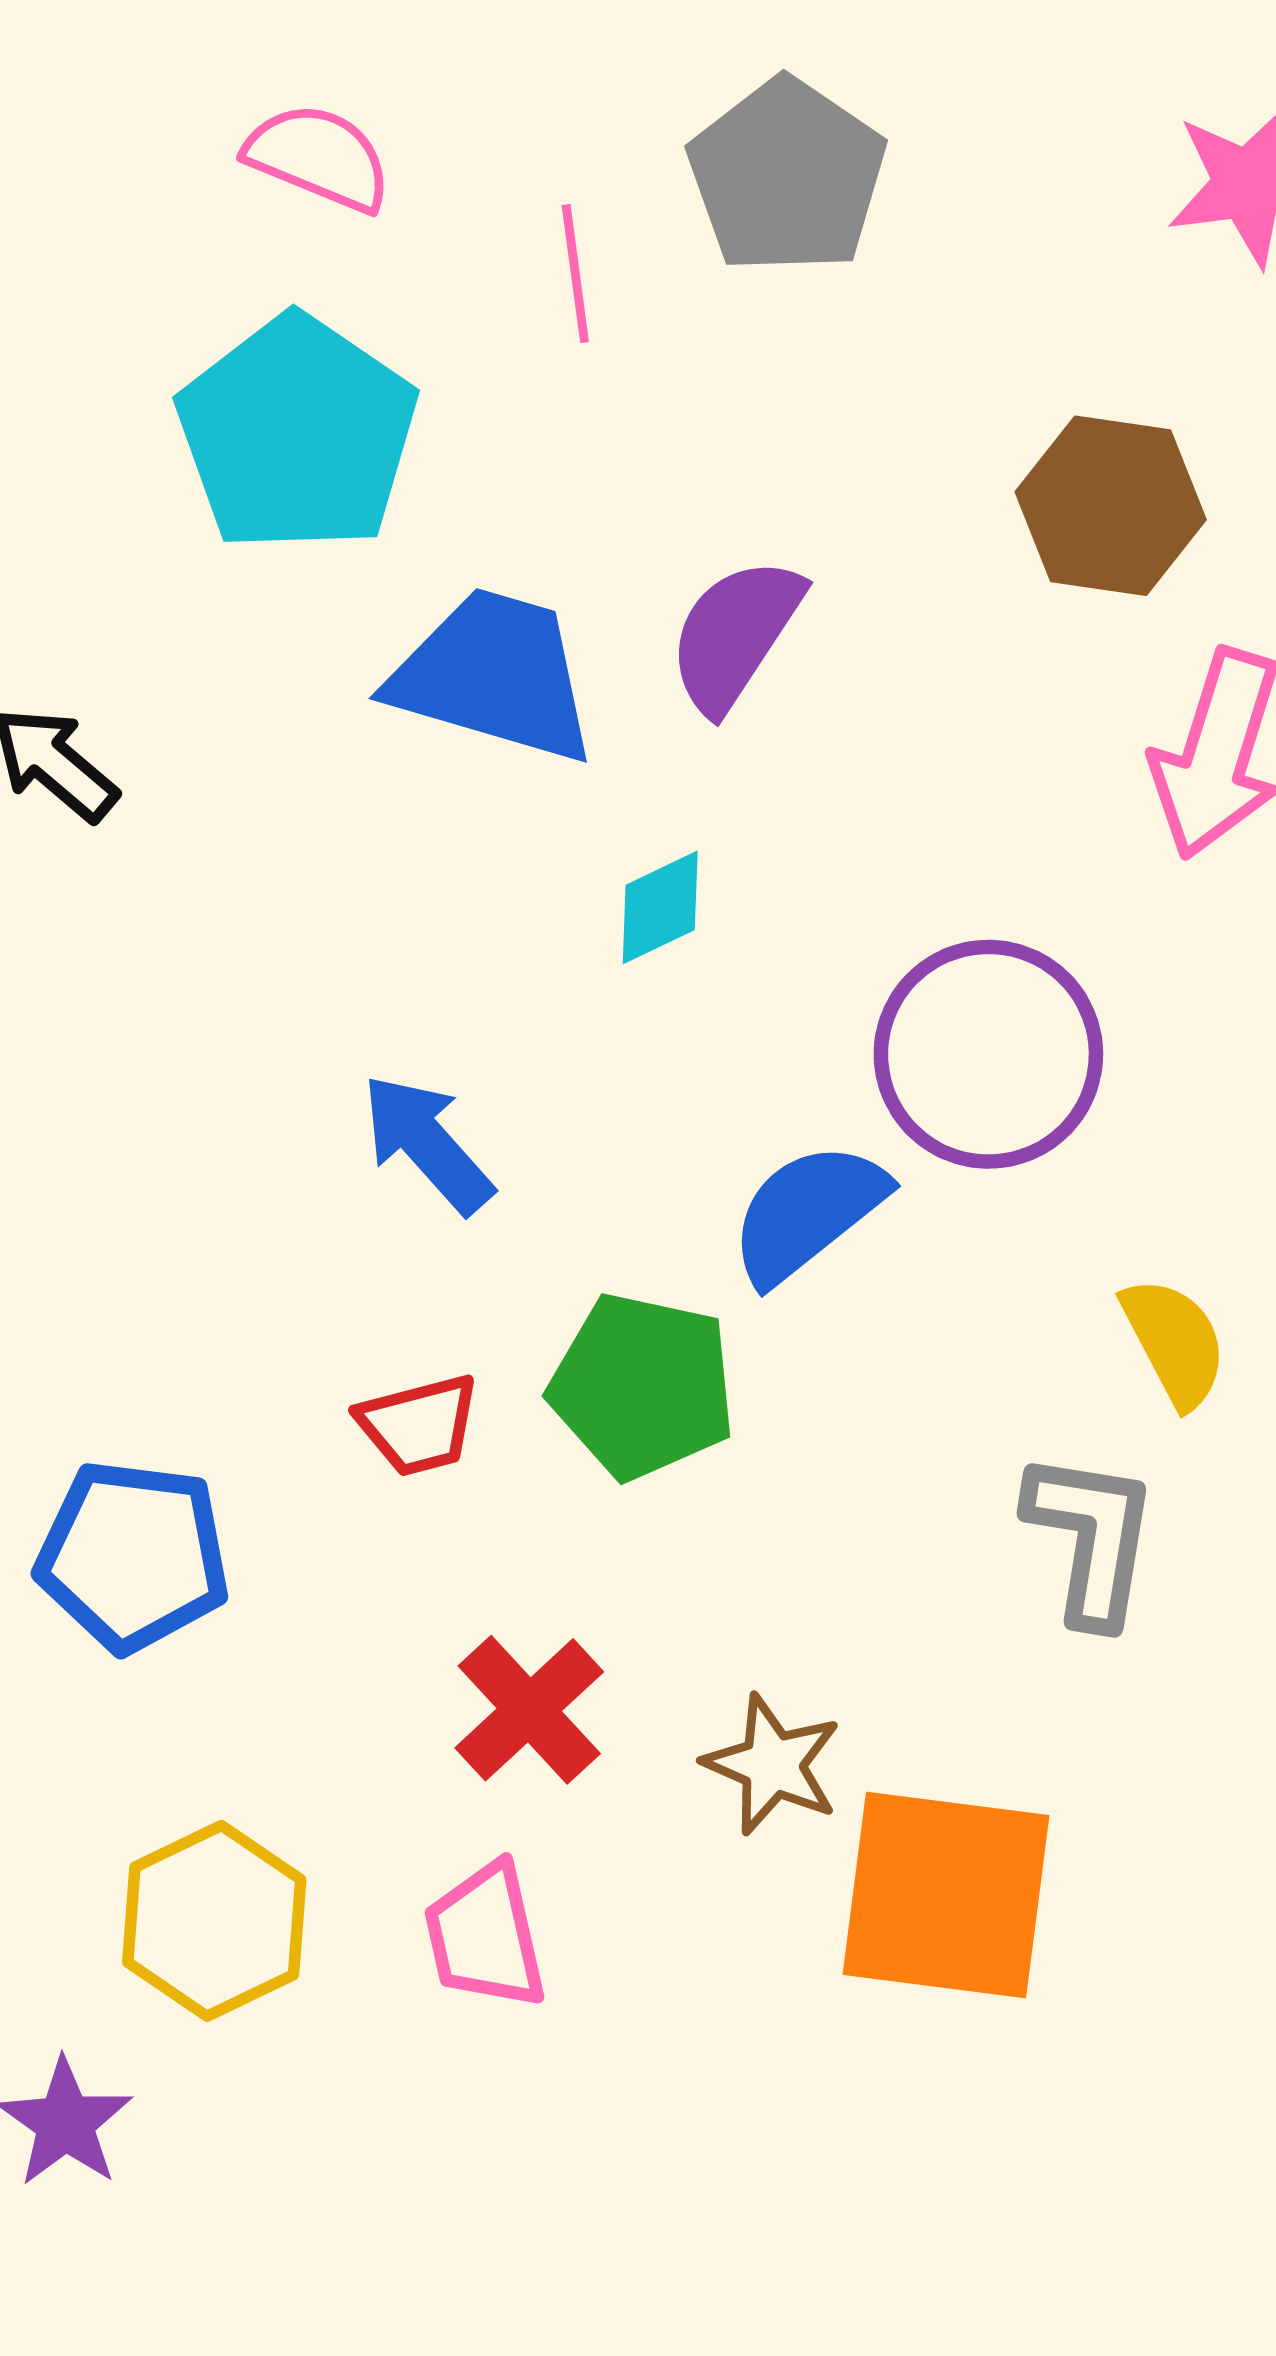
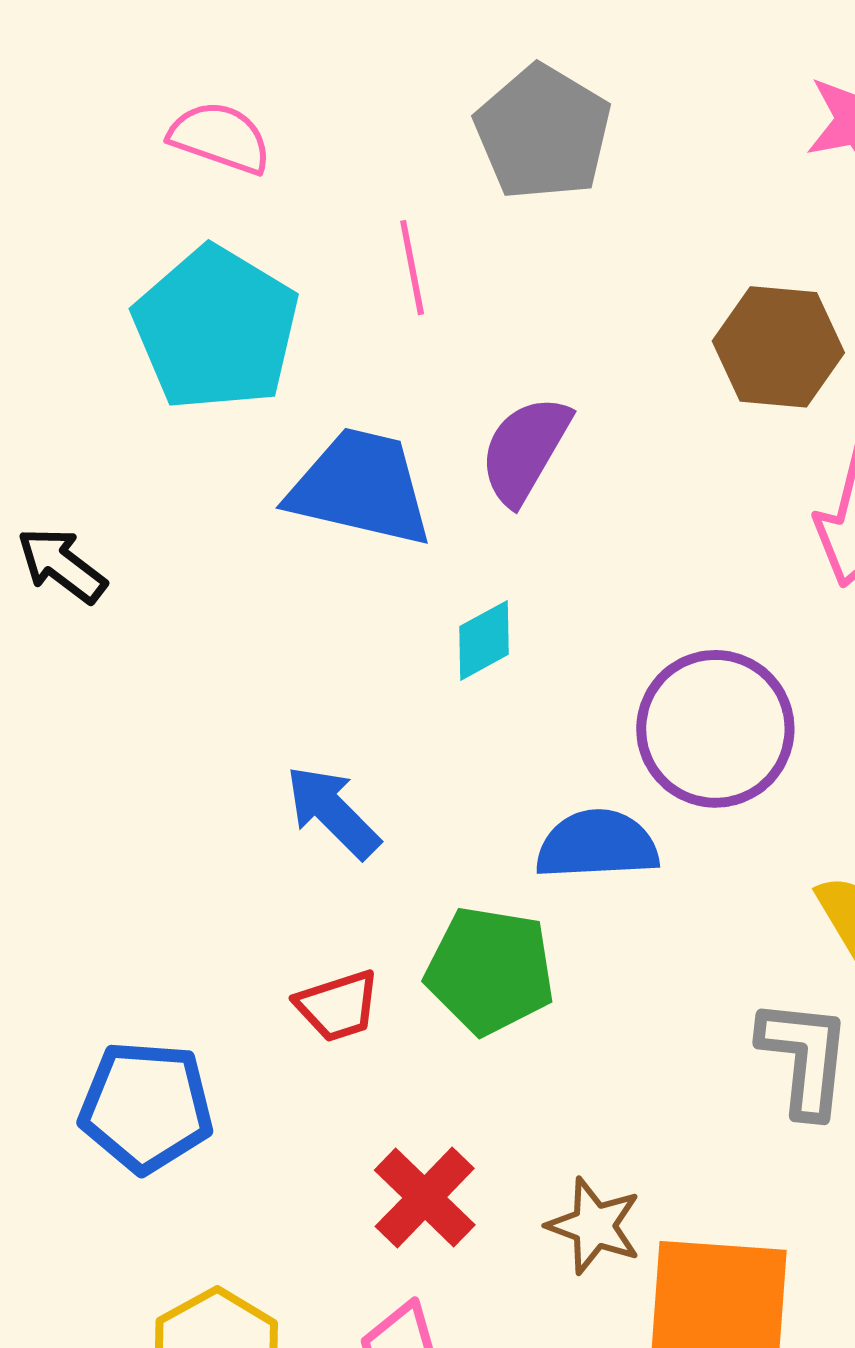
pink line: (575, 274) -> (412, 268), moved
blue semicircle: (808, 1213) -> (597, 845), turned 39

